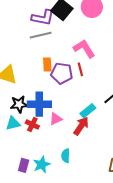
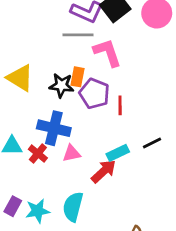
pink L-shape: (84, 49) -> (107, 53), moved
red line: (80, 69) -> (120, 105), moved
black star: (19, 104) -> (61, 85), moved
cyan semicircle: (66, 156) -> (73, 207), size x1.5

